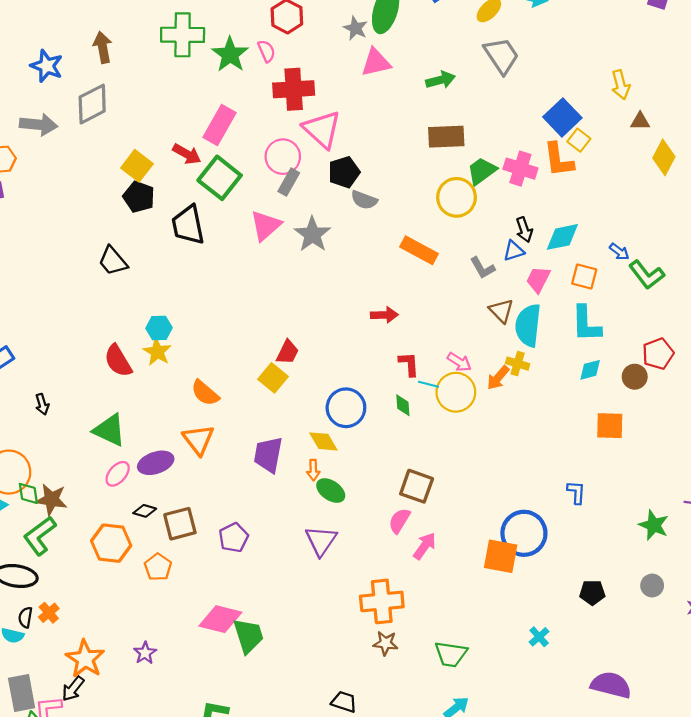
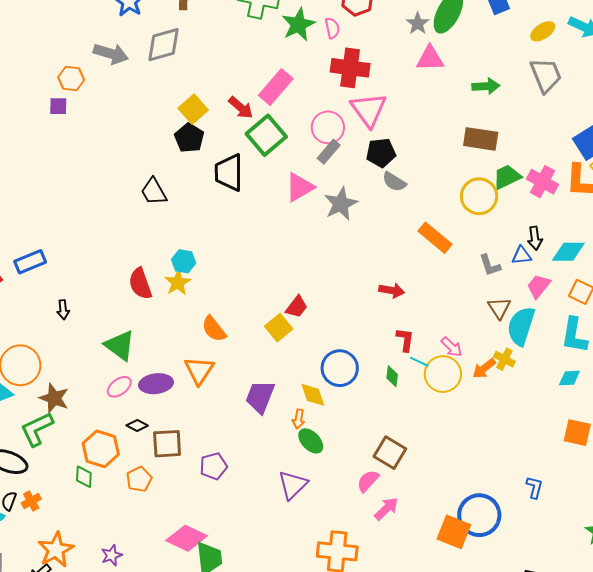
green diamond: (28, 493) -> (84, 477), moved

